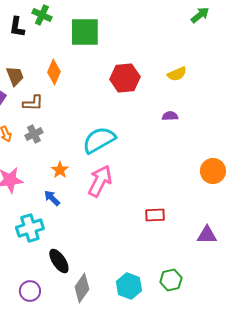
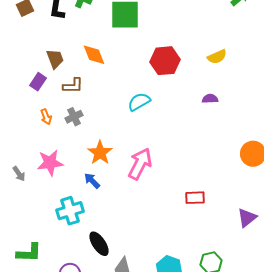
orange diamond: (54, 72) -> (94, 55), turned -45
cyan semicircle: (99, 140) -> (139, 102), moved, size x0.7
orange star: (60, 170) -> (100, 153), size x1.4
purple triangle: (207, 235) -> (247, 218), turned -40

